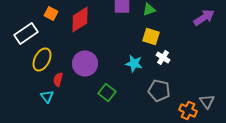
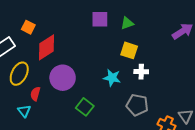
red diamond: (80, 20) -> (46, 47), moved
white cross: (163, 58) -> (141, 72), turned -32

